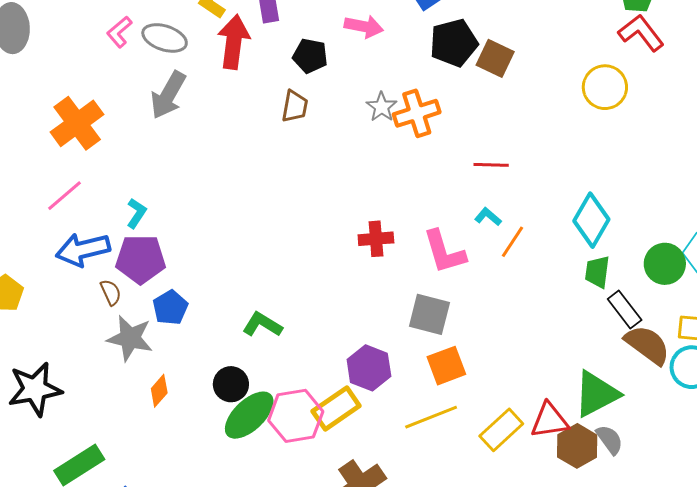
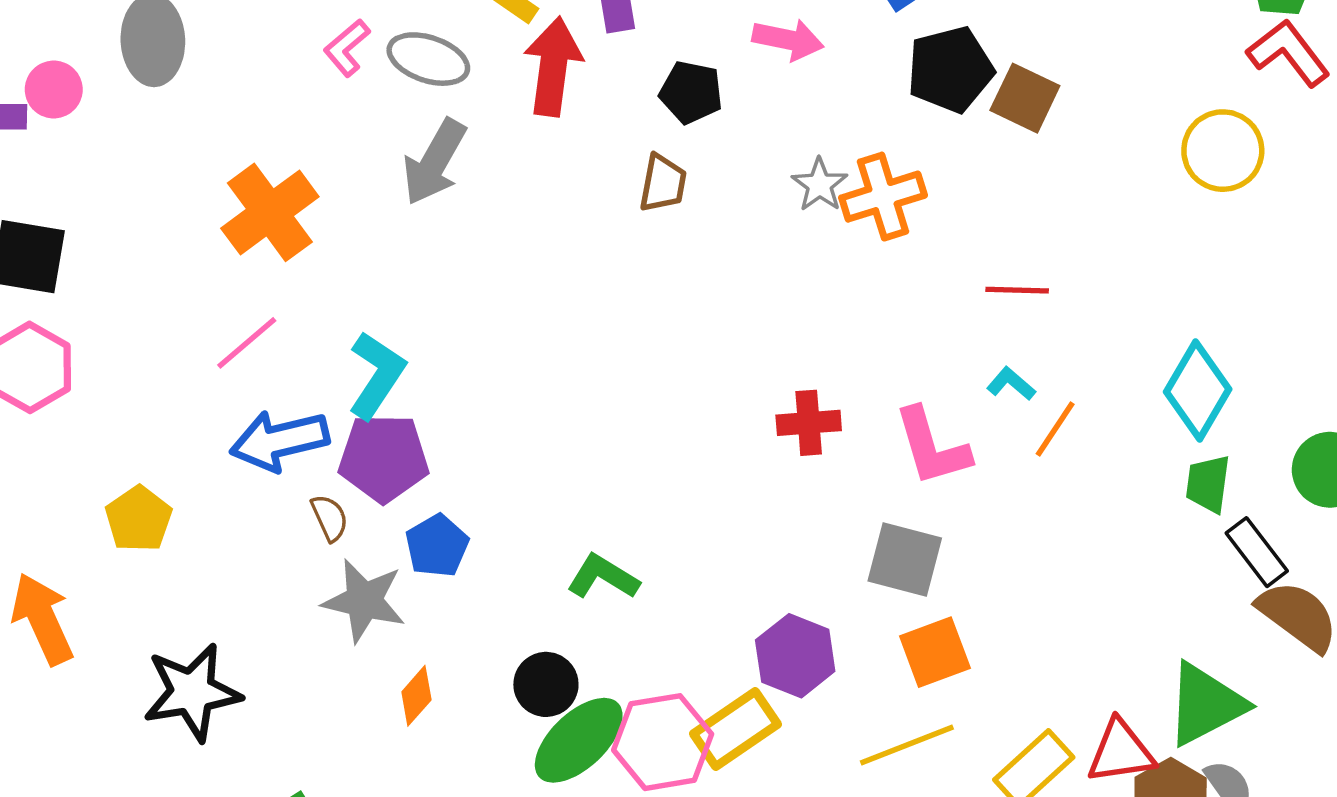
cyan L-shape: (136, 213) -> (377, 375), size x1.6

